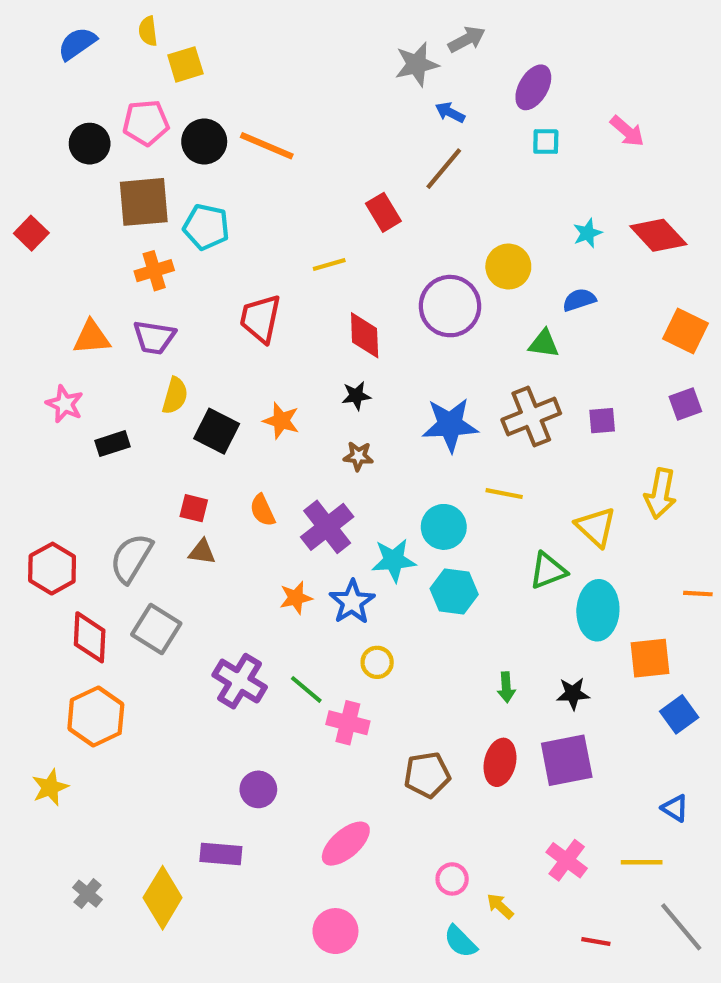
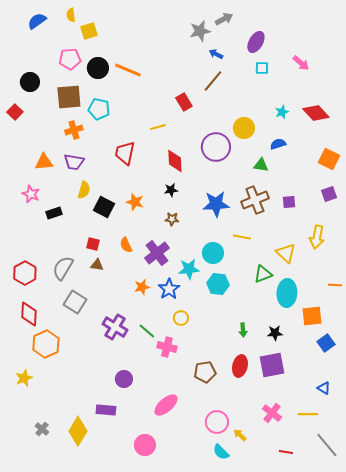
black circle: (90, 144) -> (30, 82), moved
red diamond: (90, 637) -> (29, 314), moved
pink circle: (452, 879) -> (217, 422), size x1.5
pink circle: (335, 931) -> (145, 445), moved

